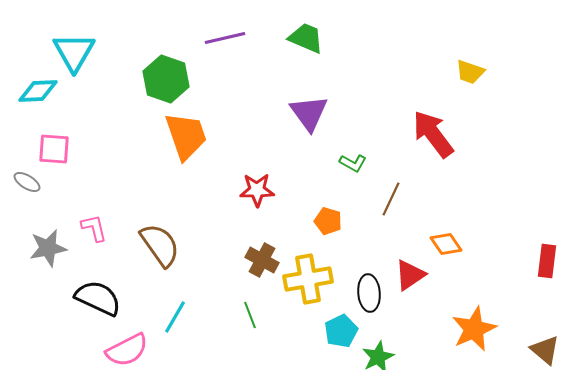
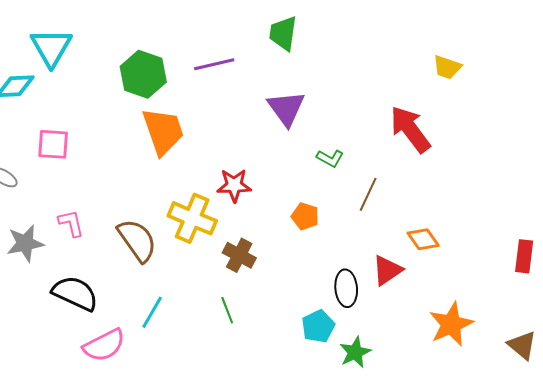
purple line: (225, 38) -> (214, 64), moved
green trapezoid: (306, 38) -> (283, 33), turned -105
pink square: (54, 149) -> (53, 144), moved
yellow cross: (308, 279) -> (192, 218), moved, turned 33

